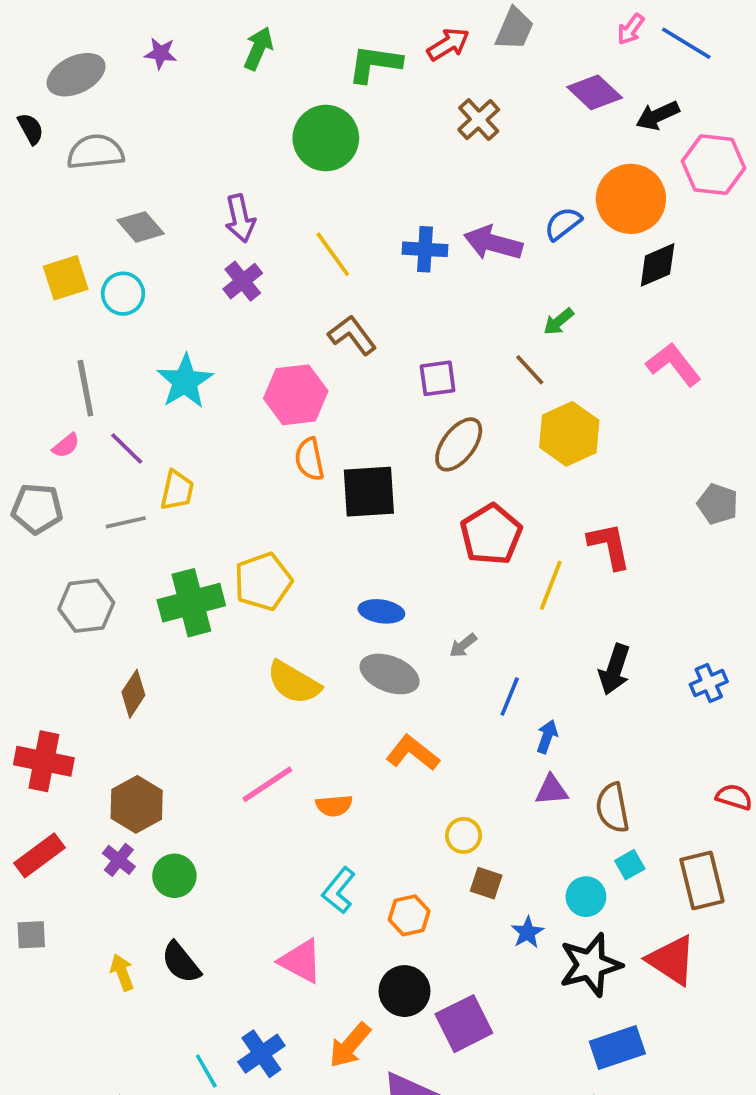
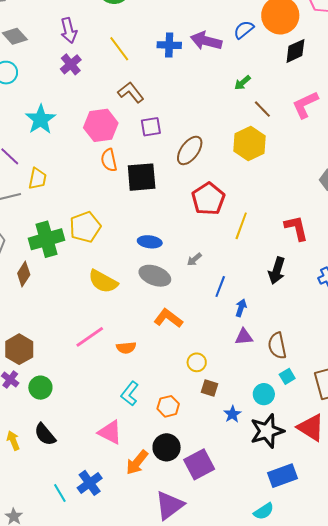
pink L-shape: (674, 364) -> (305, 105), turned -76
brown line: (530, 370) -> (262, 109), moved
purple square: (438, 378) -> (151, 127), moved
red L-shape: (609, 546) -> (296, 228), moved
brown diamond: (133, 694) -> (24, 274), moved
orange arrow: (350, 1045) -> (137, 462), moved

